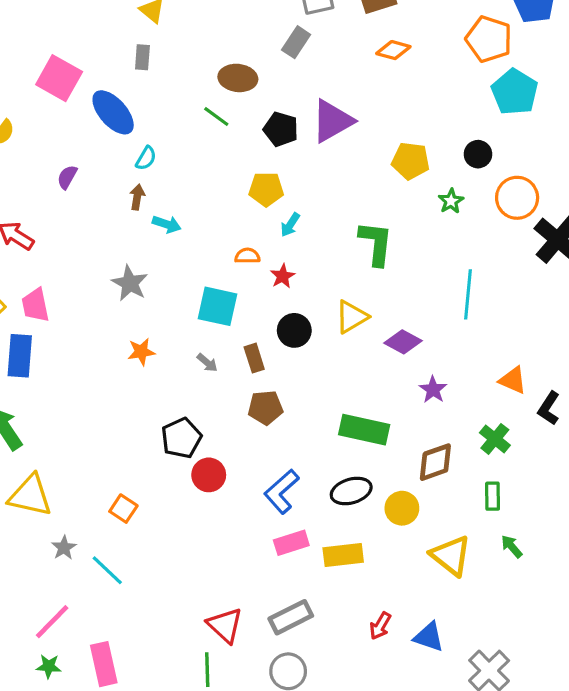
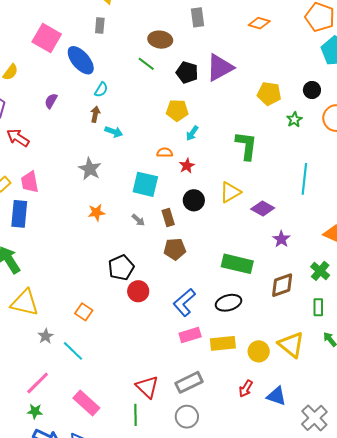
gray rectangle: (296, 42) -> (197, 17), turned -42
yellow circle: (402, 508) -> (259, 351), moved
pink rectangle: (104, 664) -> (86, 403), moved, turned -36

